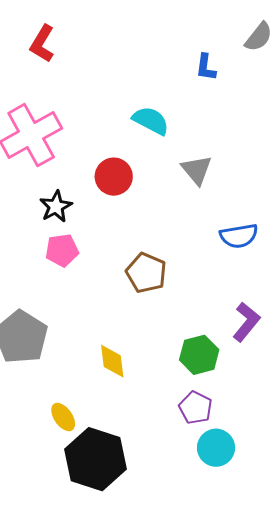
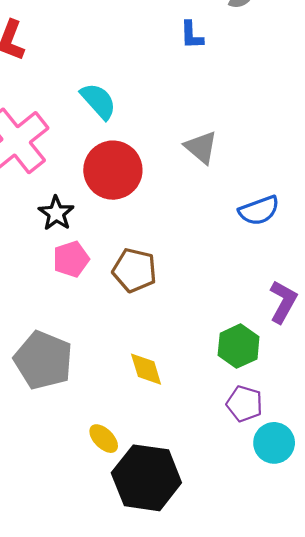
cyan semicircle: (151, 121) -> (98, 101), moved, turned 30
red circle: (114, 177) -> (113, 170), size x1.4
brown pentagon: (146, 273) -> (135, 270), moved

